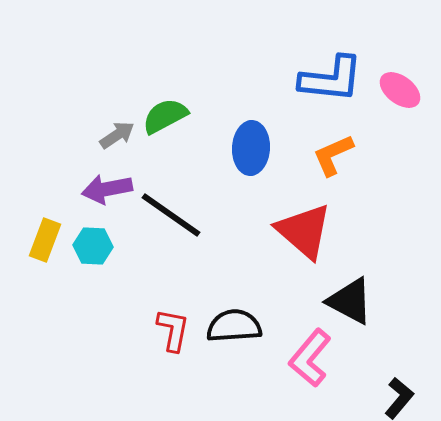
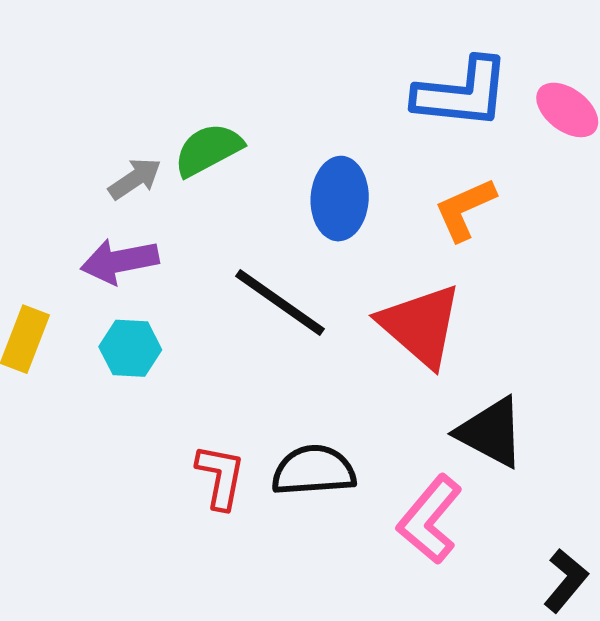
black line: (171, 215) -> (280, 302), moved
cyan hexagon: (93, 246) -> (130, 348), moved

